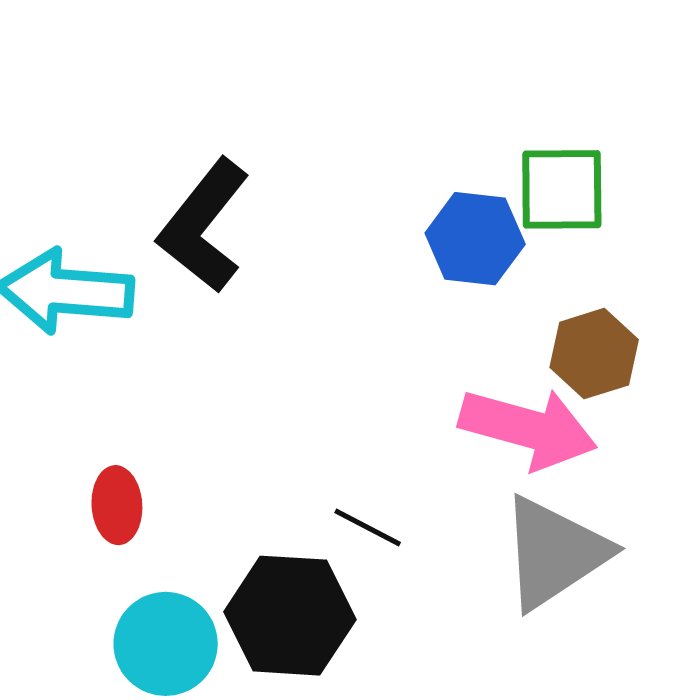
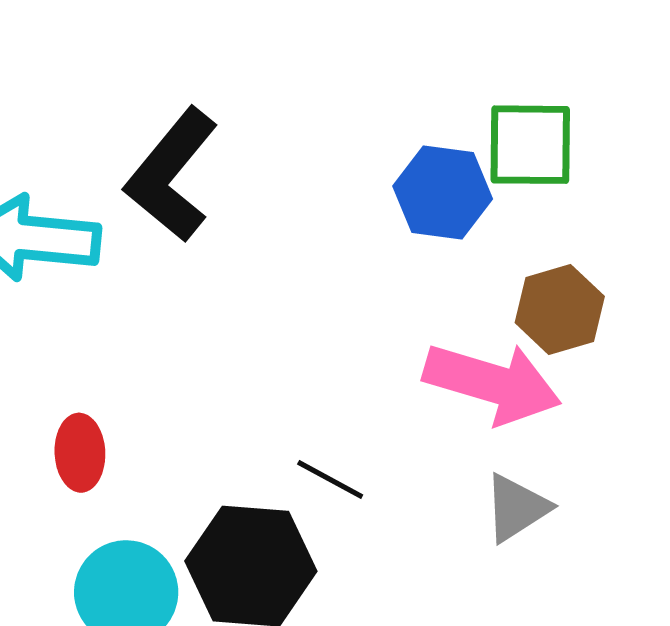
gray triangle: (554, 553) -> (516, 508), size x0.6

